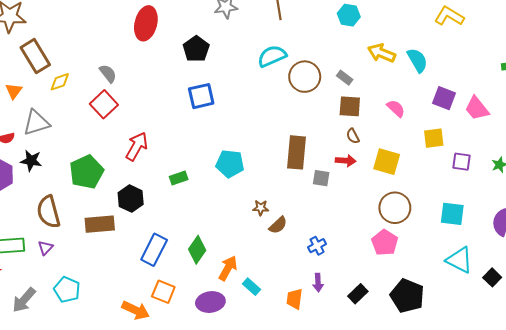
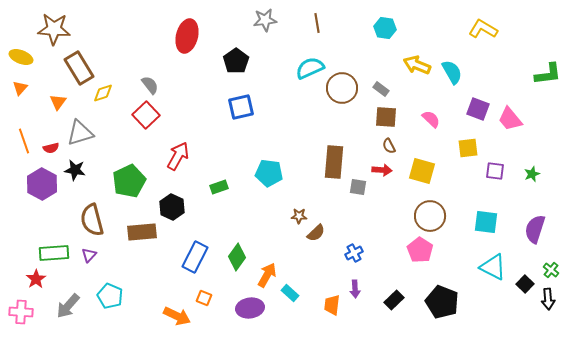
orange square: (163, 292) -> (204, 298), size x0.7

